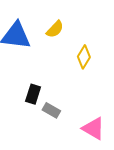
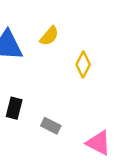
black rectangle: (33, 94) -> (14, 108), moved

